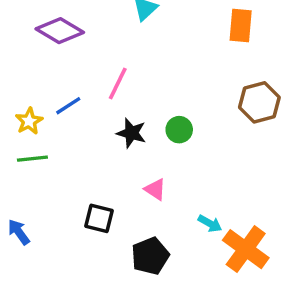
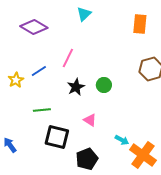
black star: (131, 133) -> (76, 87), turned 30
green line: (32, 159) -> (42, 110), moved
black square: (99, 218) -> (57, 137), size x1.4

